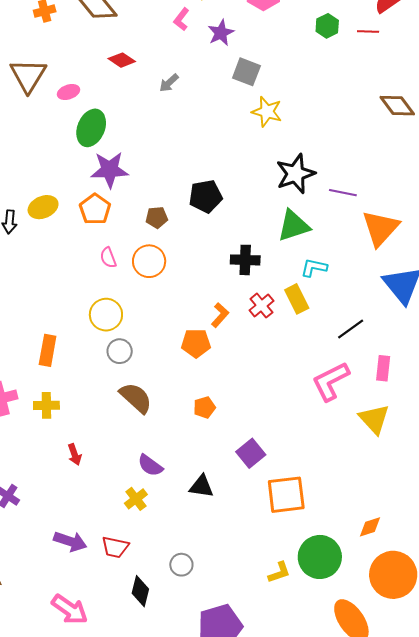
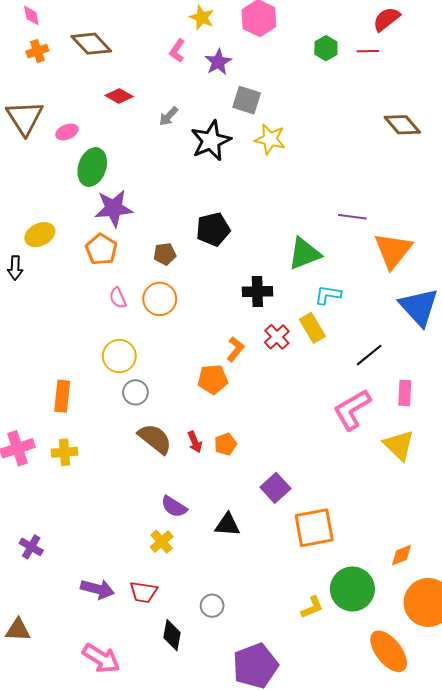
black star: (296, 174) -> (211, 141), moved
yellow ellipse: (43, 207) -> (40, 235), moved
red arrow: (75, 455) -> (195, 442), moved

